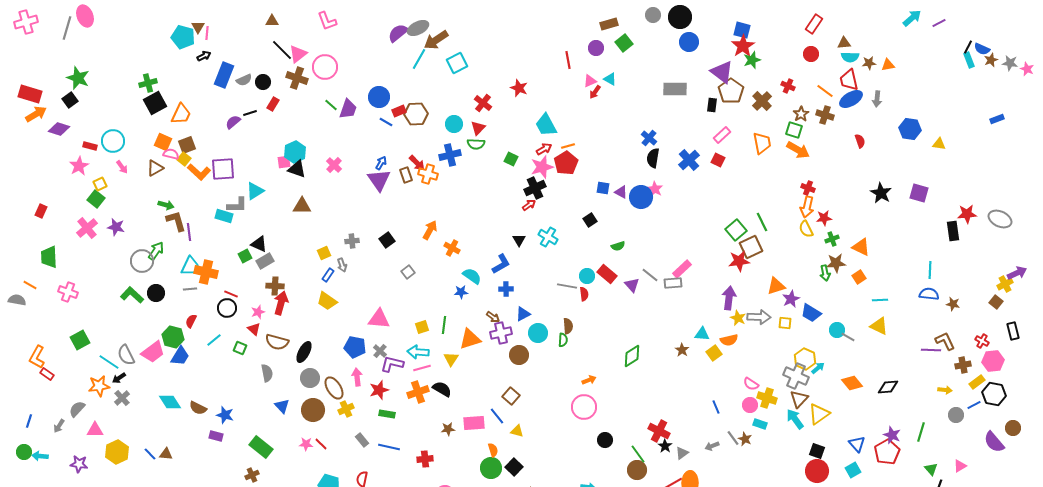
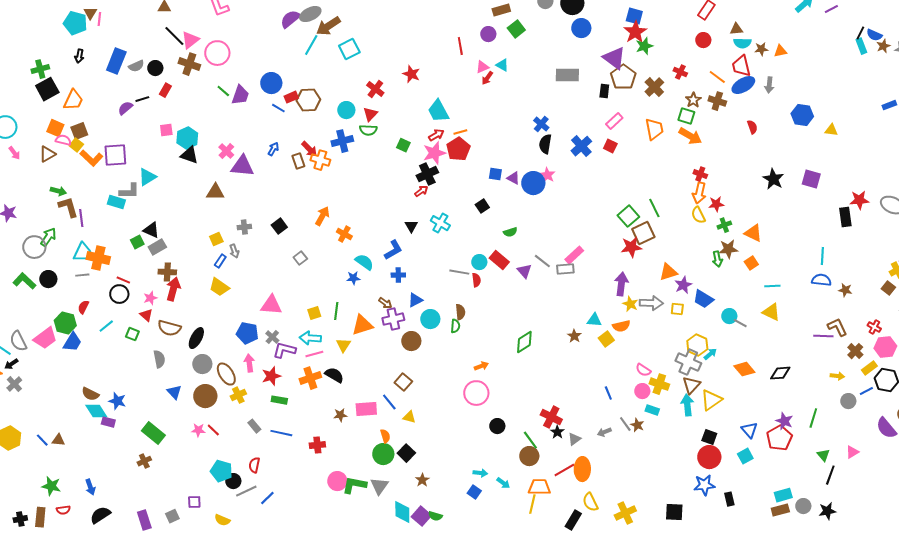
black arrow: (204, 56) -> (79, 56), moved, turned 128
pink square: (284, 162) -> (166, 130), moved
purple triangle: (379, 180) -> (242, 166), moved, turned -50
brown triangle: (302, 206) -> (215, 192), moved
brown cross: (963, 365) -> (855, 351), turned -35
cyan diamond: (170, 402) -> (96, 411), moved
cyan arrow: (795, 419) -> (687, 405), turned 30

